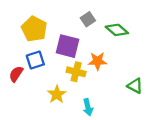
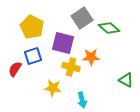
gray square: (88, 19) -> (82, 18), size x1.5
yellow star: (57, 94) -> (53, 88), turned -30

